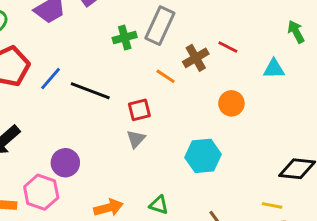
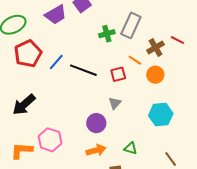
orange circle: (231, 103) -> (155, 75), moved
red square: (139, 110) -> (118, 74), moved
purple circle: (65, 163) -> (96, 123), moved

